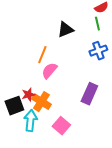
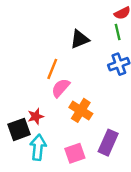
purple rectangle: (89, 94) -> (108, 143), moved
orange cross: (41, 102) -> (81, 110), moved
pink square: (61, 126) -> (75, 153), turned 30

